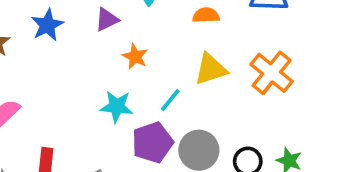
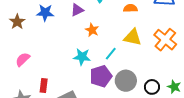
blue star: (47, 25) -> (45, 13), turned 30
yellow triangle: (211, 69) -> (133, 37), turned 30

